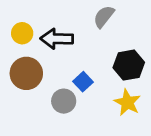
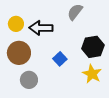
gray circle: (64, 101) -> (29, 80), moved

